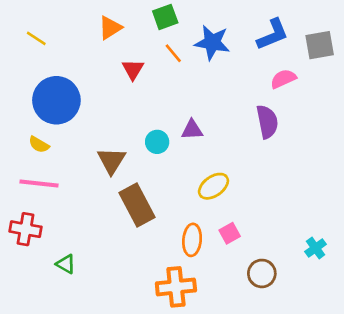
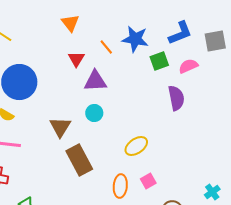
green square: (165, 17) -> (159, 61), moved
orange triangle: (110, 28) -> (70, 23), moved, turned -36
purple triangle: (192, 130) -> (95, 81), moved, size x1.4

